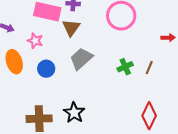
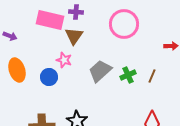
pink star: (35, 41) -> (64, 60), moved
gray trapezoid: (81, 59) -> (100, 71), moved

